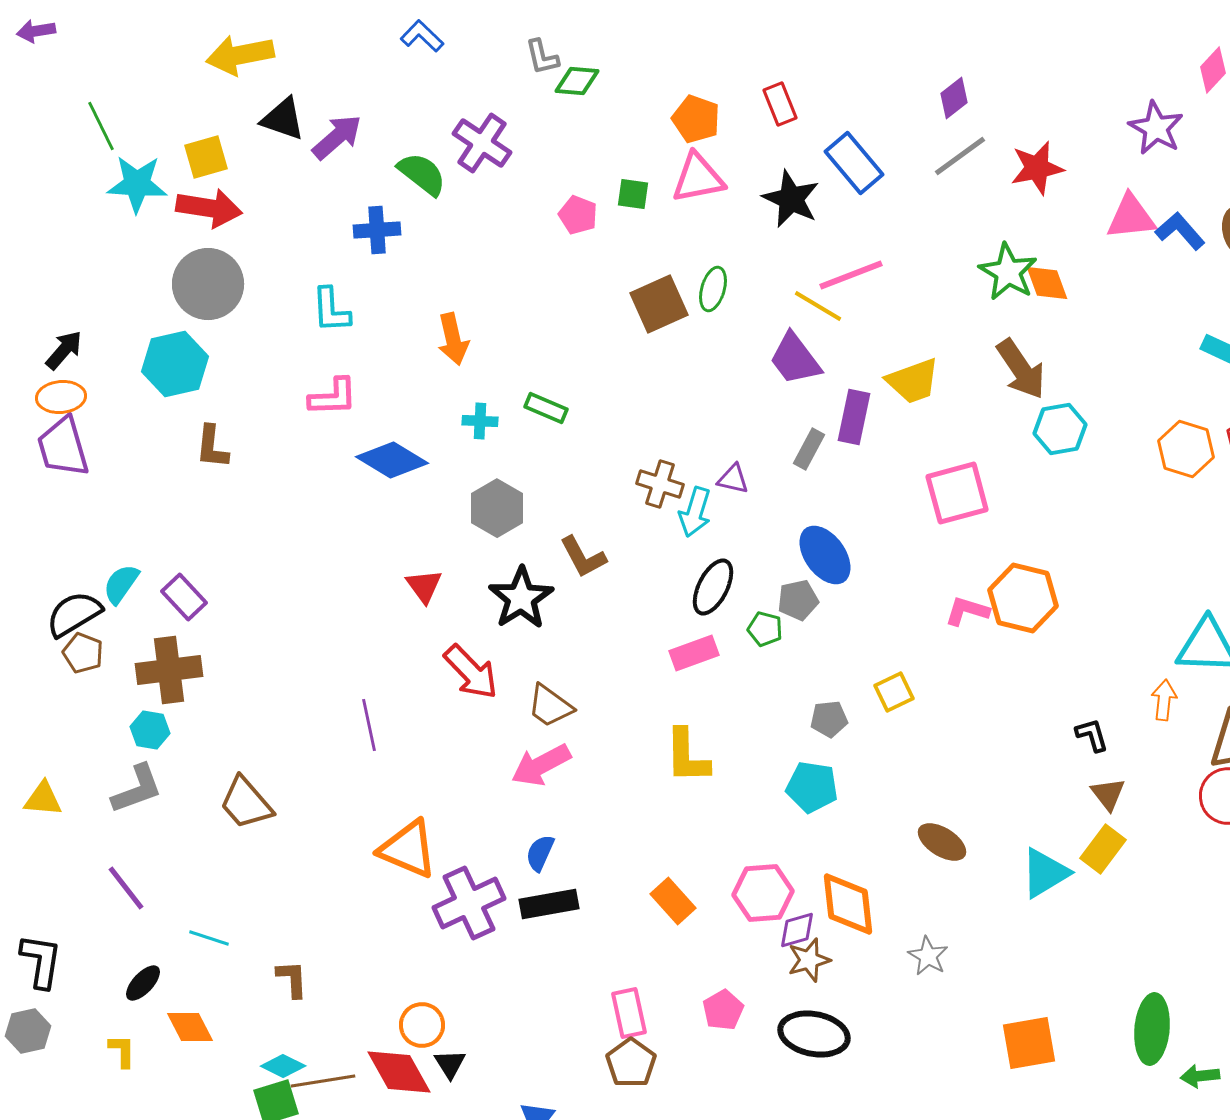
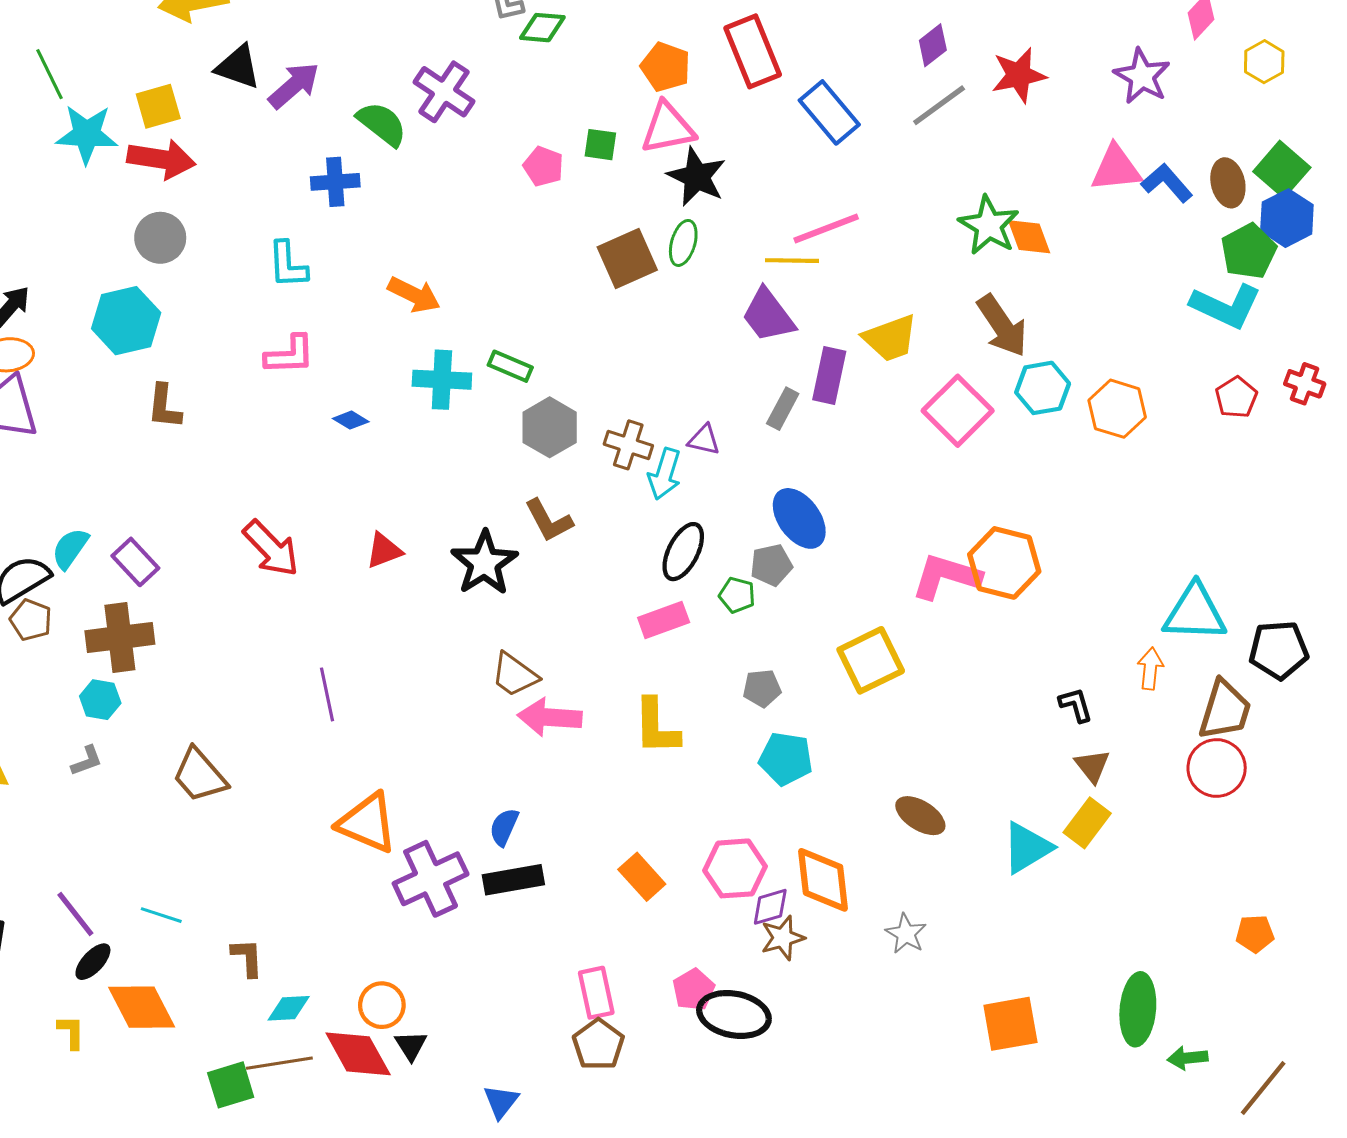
red rectangle: (780, 104) -> (753, 51), size x1.6
red star: (1037, 168) -> (1019, 75), moved
black star: (791, 199) -> (697, 177), moved
gray circle: (208, 284) -> (160, 238), size x0.7
yellow line: (818, 306) -> (792, 261), turned -30
orange arrow: (453, 339) -> (414, 295), turned -51
cyan cross: (480, 421) -> (442, 380), size x1.6
orange hexagon: (1186, 449) -> (1117, 409), moved
blue diamond: (392, 460) -> (351, 420), size x0.5
pink square: (957, 493) -> (958, 411), moved, turned -30
gray hexagon: (497, 508) -> (550, 427), moved
red triangle: (424, 586) -> (384, 551), turned 45
pink L-shape: (967, 611) -> (946, 576), size x1.5
red arrow: (471, 672) -> (271, 548), moved
yellow square: (894, 692) -> (871, 660), size x1.6
gray pentagon: (829, 719) -> (762, 688), moved
pink arrow: (541, 765) -> (550, 717), moved, turned 32
gray L-shape: (137, 789) -> (87, 761), size x0.6
purple line: (126, 888) -> (75, 914), moved
orange diamond: (190, 1027) -> (142, 1007), size x1.4
black ellipse: (814, 1034) -> (734, 1014), moved
cyan diamond: (283, 1066) -> (289, 1008), moved, turned -30

